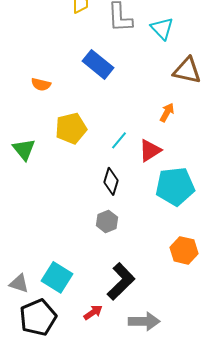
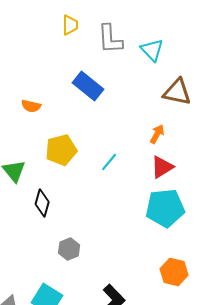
red triangle: (150, 150) -> (162, 167), moved
black diamond: (111, 181) -> (42, 203), moved
gray hexagon: (107, 221) -> (69, 249), moved

